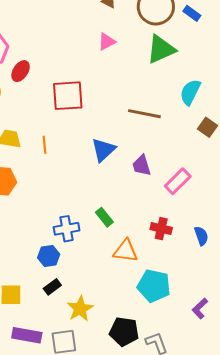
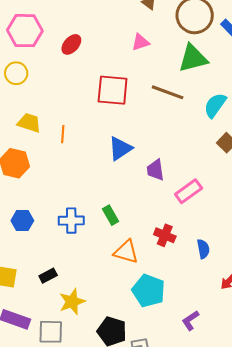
red ellipse: (21, 71) -> (71, 44), moved
red square: (68, 96) -> (113, 90), moved
brown line: (144, 114) -> (168, 92), moved
blue hexagon: (49, 256) -> (22, 221), moved

